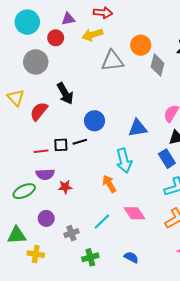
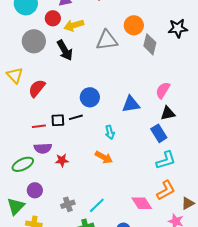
yellow arrow: (92, 35) -> (74, 25), moved
black arrow: (65, 93) -> (65, 50), moved
cyan arrow: (124, 161) -> (110, 132), moved, size x0.6
orange arrow: (109, 184) -> (104, 157), turned 150
pink diamond: (134, 213) -> (142, 203), moved
purple circle: (46, 218) -> (35, 190), moved
cyan line: (102, 222) -> (97, 205), moved
green triangle: (17, 235) -> (16, 206), turned -42

